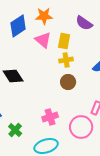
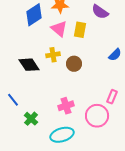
yellow cross: (66, 60) -> (53, 55), moved
brown circle: (68, 82) -> (74, 64), moved

